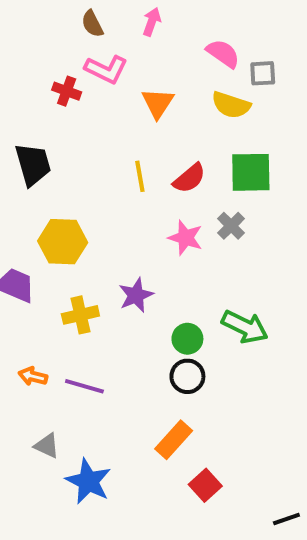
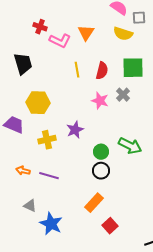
pink L-shape: (106, 69) -> (60, 41), moved
red semicircle: (189, 178) -> (102, 71), turned -36

